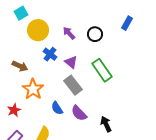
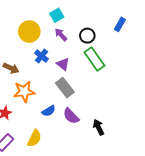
cyan square: (21, 13) -> (57, 15), moved
green rectangle: (102, 70) -> (94, 59), moved
orange star: (33, 89) -> (24, 92), turned 30
blue semicircle: (57, 108) -> (49, 111), turned -88

